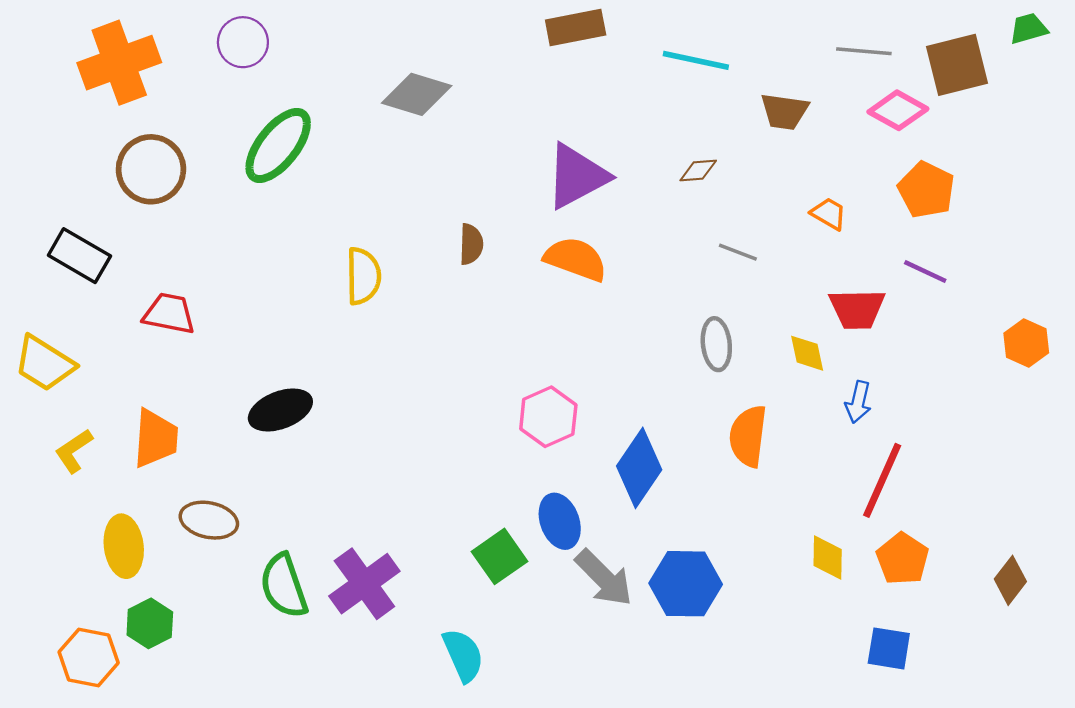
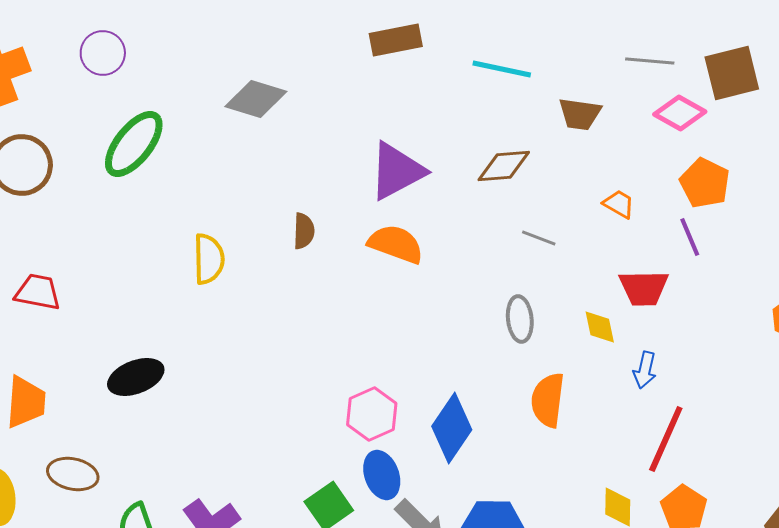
brown diamond: (698, 170) -> (504, 166), size x1.6
purple line: (925, 271) -> (690, 237), moved, turned 42
pink hexagon: (548, 417) -> (372, 414), moved

